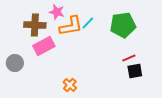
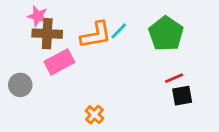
pink star: (57, 12) -> (38, 16), moved
green pentagon: (123, 25) -> (166, 34), turned -30

